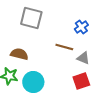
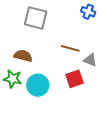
blue cross: (81, 27) -> (88, 12), moved, turned -32
red square: (81, 81) -> (75, 79), moved

